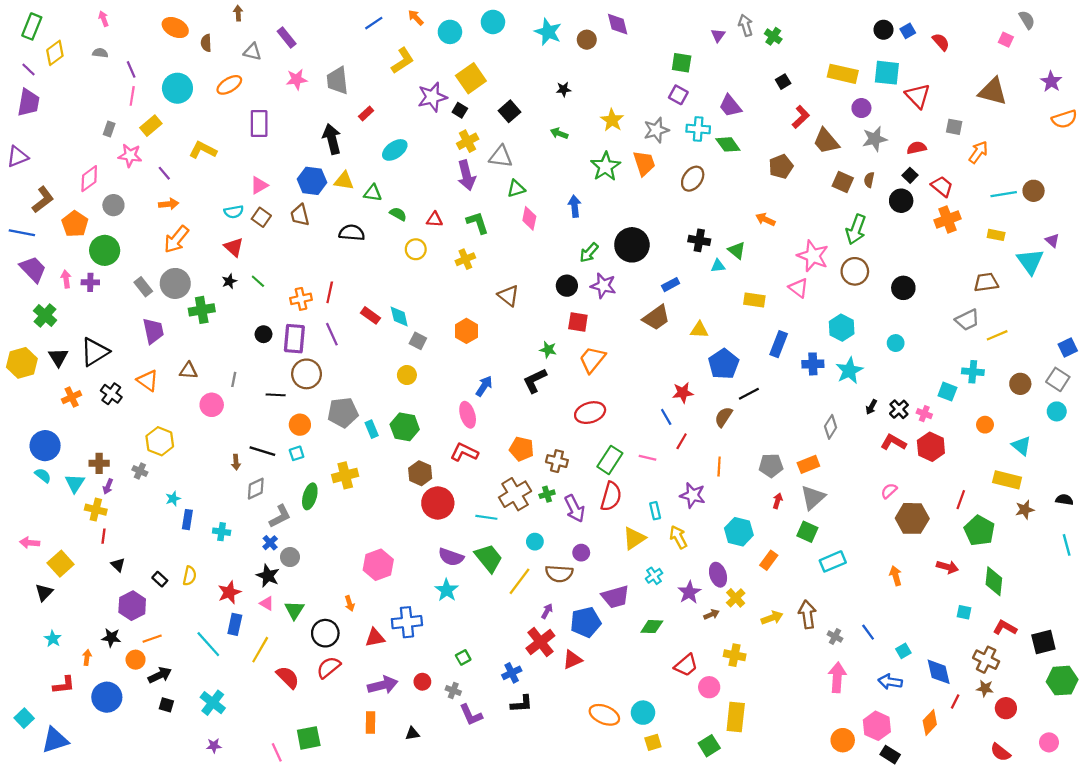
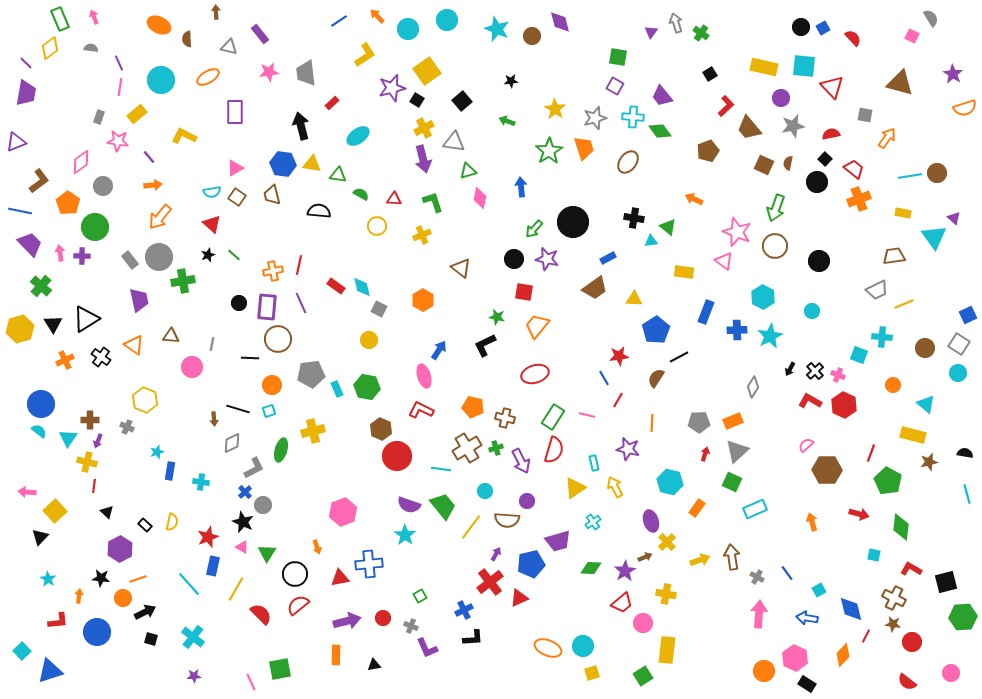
green rectangle: (32, 26) -> (60, 19), moved, turned -45
purple star: (689, 592) -> (625, 571), moved

